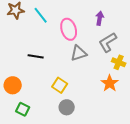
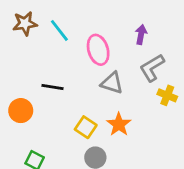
gray triangle: (79, 53) -> (112, 83), turned 36
orange star: (110, 83) -> (119, 124), moved
orange circle: (13, 85) -> (21, 111), moved

